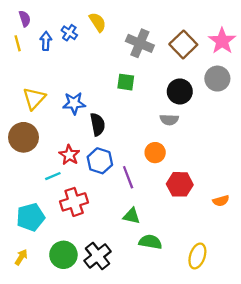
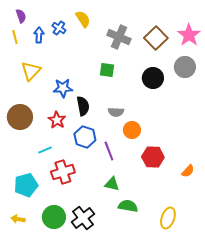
yellow triangle: (34, 99) -> (31, 71), moved
gray semicircle: (169, 120) -> (116, 112), moved
red star: (69, 155) -> (57, 120), moved
orange semicircle: (221, 201) -> (188, 171), turned -32
yellow arrow: (21, 257) -> (18, 219), turned -112

